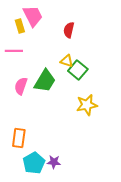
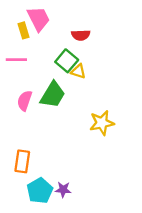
red semicircle: (69, 30) -> (81, 35), turned -105
green square: (78, 70) -> (67, 61), moved

